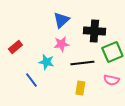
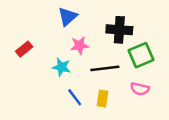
blue triangle: (61, 20) -> (67, 17), moved
blue line: (31, 80) -> (75, 97), moved

